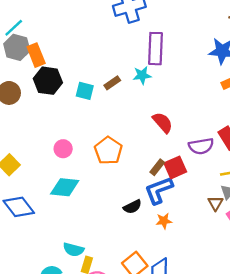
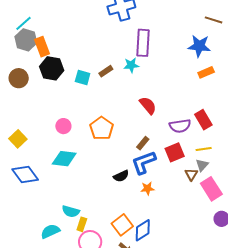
red square: (175, 167) -> (175, 152), moved

